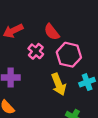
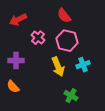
red semicircle: (52, 32) -> (64, 16), moved

